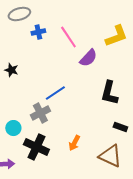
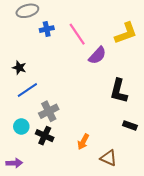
blue line: (55, 93) -> (27, 90), moved
black cross: (36, 147) -> (45, 136), moved, size x0.7
brown triangle: (110, 156) -> (109, 158), moved, size x0.7

